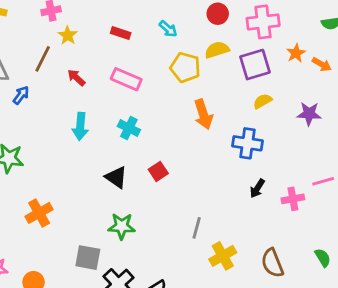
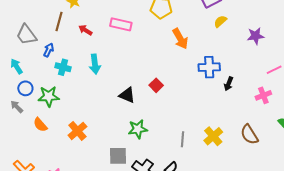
purple star: (309, 114) -> (256, 36), moved
cyan cross: (129, 128) -> (63, 67), moved
blue cross: (248, 143) -> (209, 67), moved
pink cross: (293, 199) -> (263, 95), moved
gray line: (197, 228) -> (182, 139), moved

